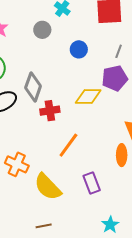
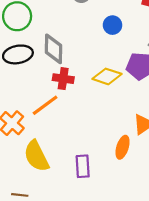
gray diamond: (33, 87) -> (54, 49), turned -36
orange line: (68, 145) -> (45, 105), moved

